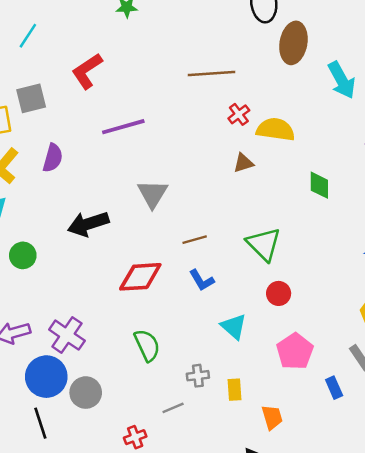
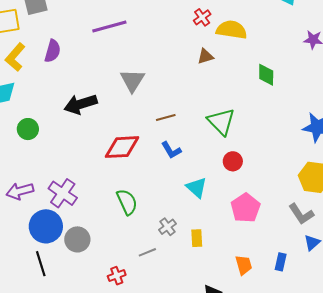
gray cross: (198, 376) -> (167, 227), turned -30
blue rectangle: (334, 388) -> (281, 262), moved, turned 36
orange trapezoid: (272, 417) -> (244, 265), moved

